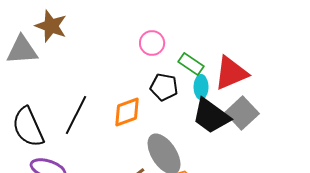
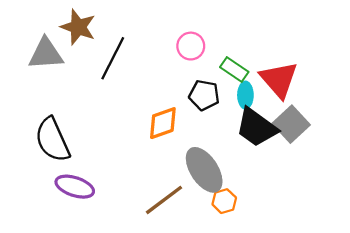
red triangle: (231, 73) -> (279, 80), turned -48
black line: (76, 115) -> (113, 58), moved

